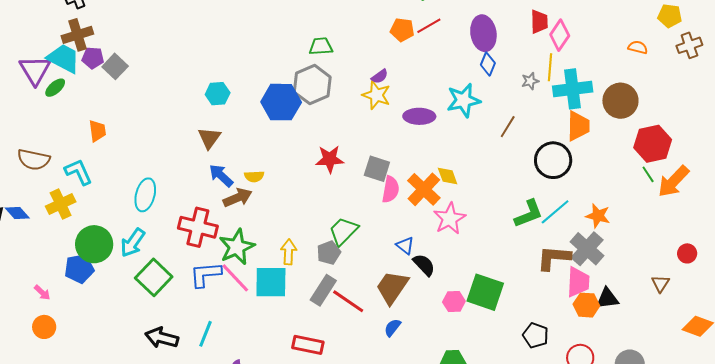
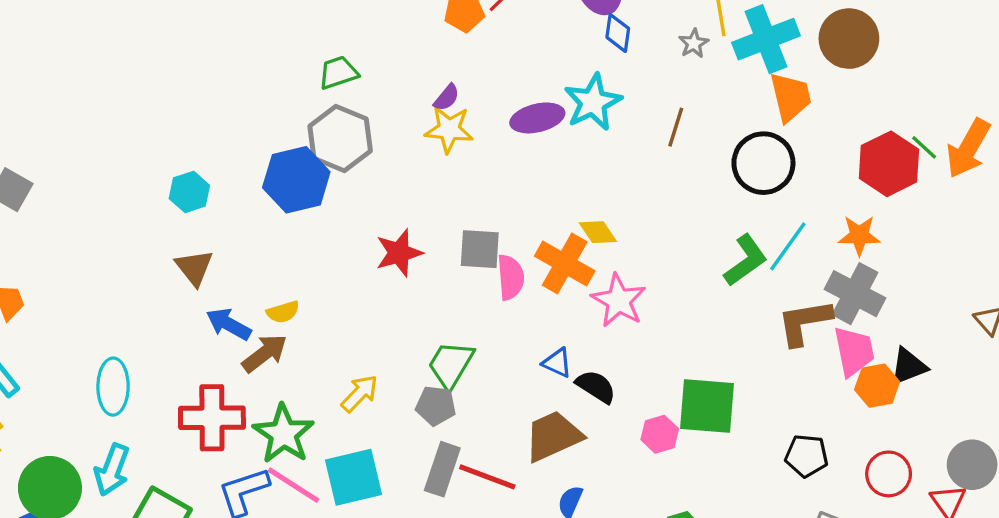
purple ellipse: (419, 116) -> (537, 118), moved
red hexagon: (653, 144) -> (889, 164), moved
yellow arrow: (289, 252) -> (360, 394), moved, turned 55
gray pentagon: (329, 253) -> (436, 406), turned -30
brown trapezoid: (392, 287) -> (553, 436), turned 45

